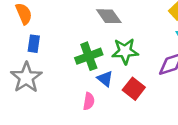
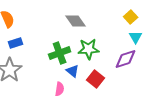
blue rectangle: (34, 44) -> (16, 43), turned 64

